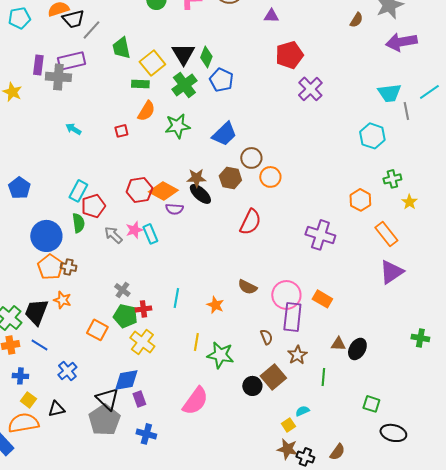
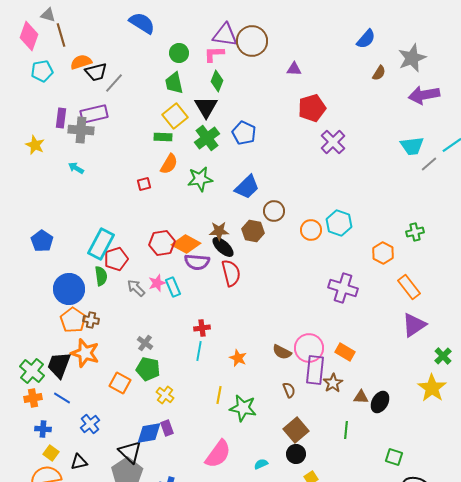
green trapezoid: (121, 48) -> (174, 83), moved
green diamond: (206, 57) -> (217, 81), moved
gray line: (406, 111) -> (429, 164), turned 60
cyan arrow: (73, 129) -> (76, 168), moved
cyan hexagon: (372, 136) -> (339, 223), moved
orange circle: (270, 177) -> (311, 230), moved
cyan rectangle: (78, 191) -> (101, 244), size x1.4
yellow star: (409, 202) -> (432, 388), moved, size x1.8
purple semicircle: (174, 209) -> (197, 262), size x1.4
red semicircle: (250, 222) -> (231, 273), moved, turned -40
brown semicircle: (247, 287) -> (282, 352), moved
orange star: (62, 300) -> (85, 353), size x1.6
red cross: (143, 309) -> (202, 328), moved
green cross: (420, 338) -> (443, 356), moved, turned 36
yellow cross: (142, 342) -> (165, 395), size x0.7
brown star: (297, 355) -> (333, 383), moved
black circle: (252, 386) -> (296, 454), moved
purple rectangle: (139, 399) -> (167, 428), moved
cyan semicircle: (302, 411) -> (261, 464), moved

